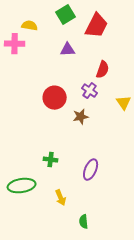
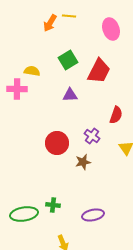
red semicircle: (103, 70) -> (116, 115), moved
purple ellipse: (91, 170) -> (93, 215), turned 55
green ellipse: (22, 186) -> (24, 214), moved

